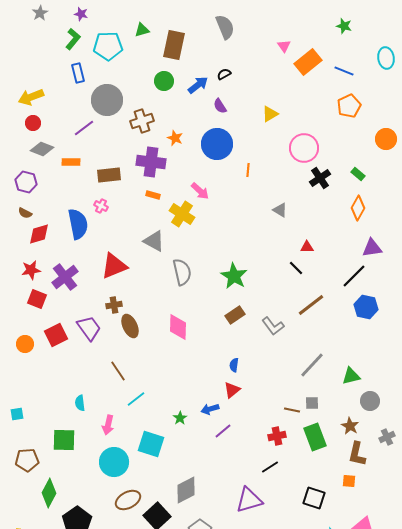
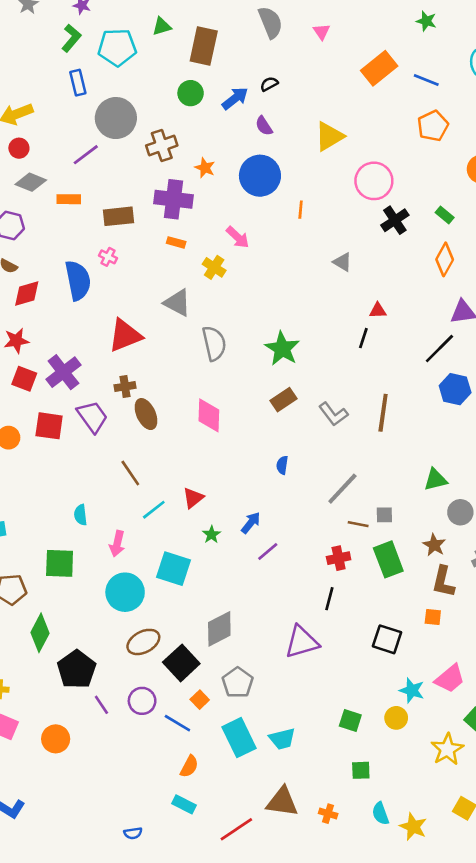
pink triangle: (284, 46) -> (322, 32), moved
yellow triangle: (270, 114) -> (329, 136), size x1.4
yellow cross: (182, 214) -> (214, 267), size x0.7
black line: (296, 268) -> (363, 338), turned 63
purple cross: (65, 277) -> (63, 372), moved
brown line: (311, 305) -> (383, 413), moved, turned -44
red square: (56, 335) -> (49, 426), turned 35
gray line: (312, 365) -> (342, 489), moved
red triangle: (232, 390) -> (193, 498), moved
blue arrow: (210, 409) -> (251, 523), turned 144
black line: (270, 467) -> (329, 599), turned -42

